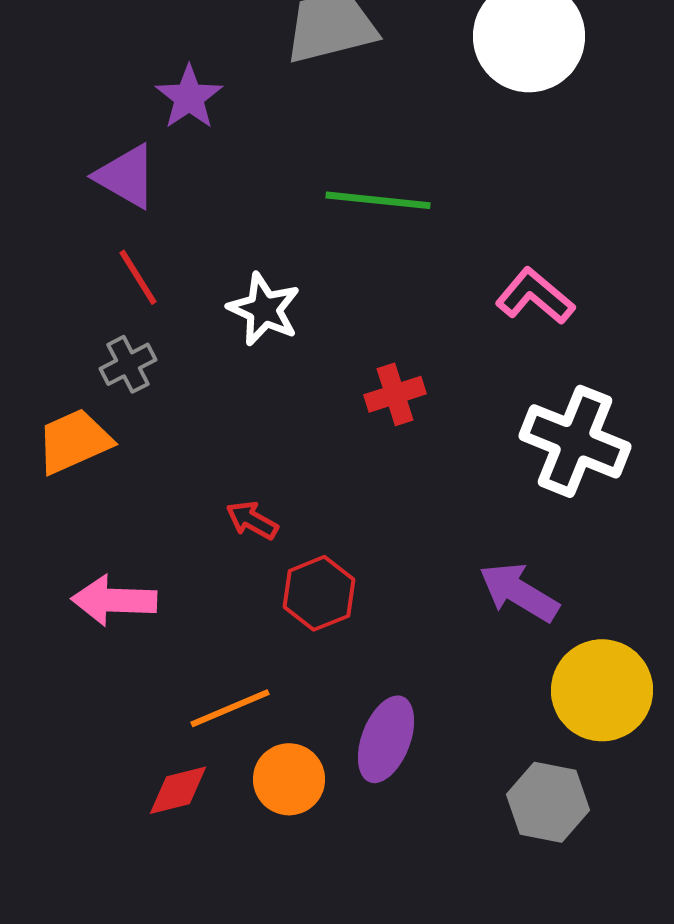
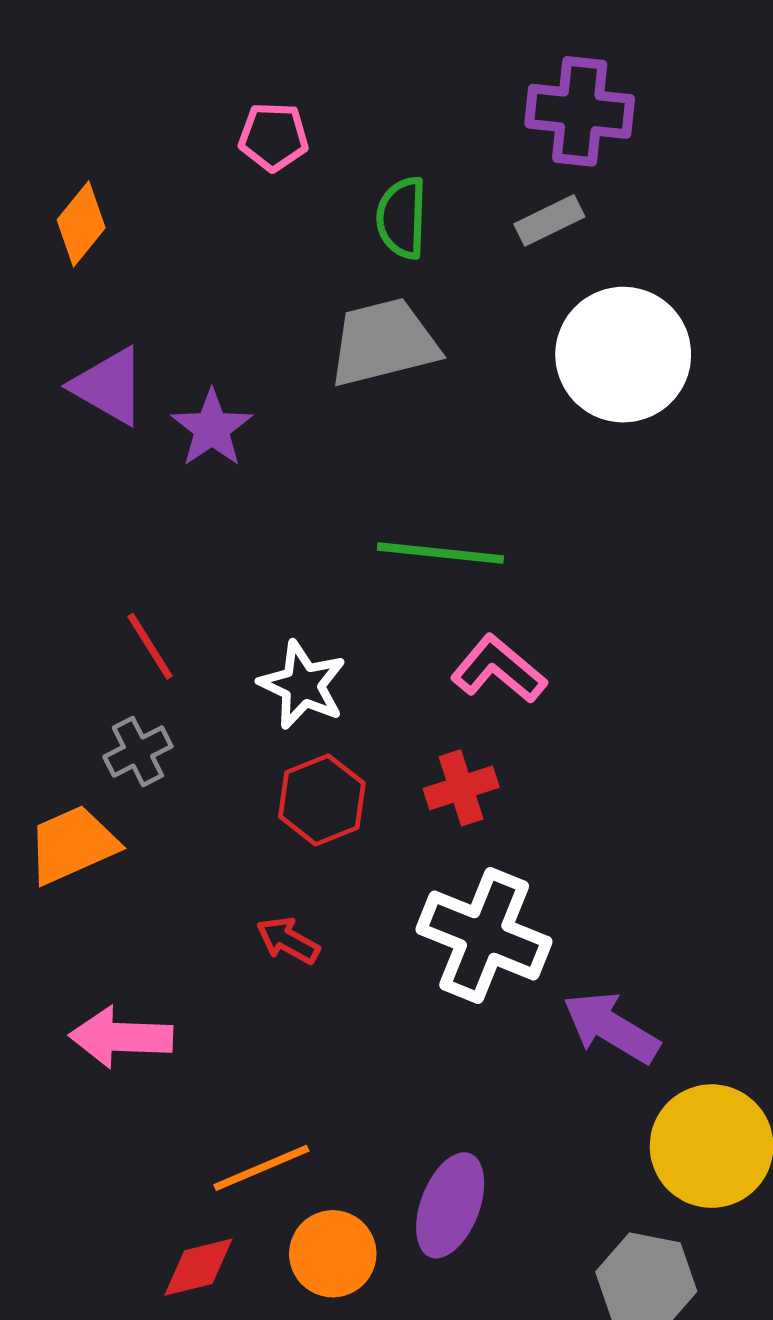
purple triangle: (126, 176) -> (109, 386), moved
pink L-shape: (535, 296) -> (499, 669), moved
white cross: (575, 441) -> (484, 935), moved
red hexagon: (319, 593) -> (322, 800), moved

